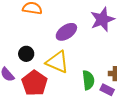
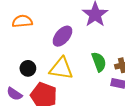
green semicircle: (88, 80) -> (99, 62), moved

